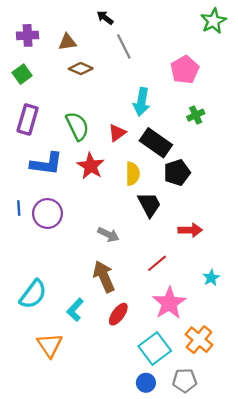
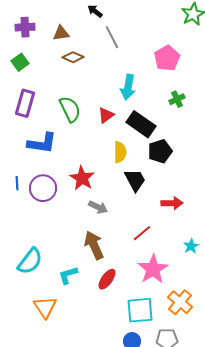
red star: (91, 166) -> (82, 178), moved
cyan L-shape: (75, 310) -> (68, 275), turned 30
cyan square: (155, 348) -> (140, 310), turned 32

